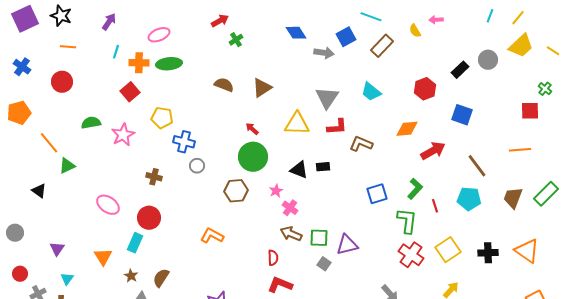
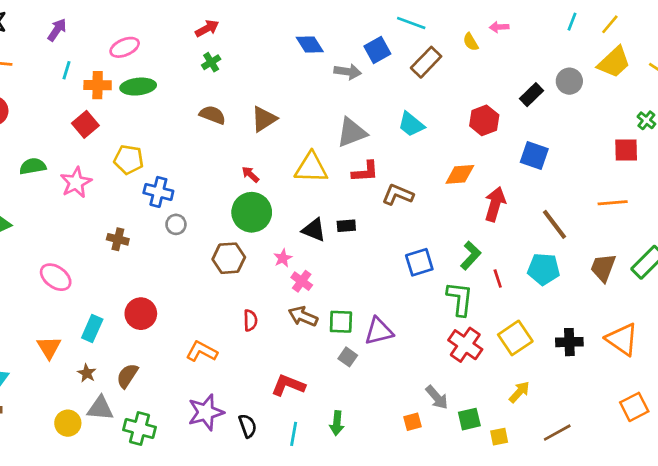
green cross: (236, 40) -> (211, 62), moved
gray triangle: (327, 98) -> (352, 132), turned 35
red arrow: (433, 151) -> (495, 204), turned -45
red circle: (149, 218) -> (141, 314), moved
orange L-shape: (212, 236) -> (202, 351), moved
red semicircle: (273, 258) -> (250, 320), moved

